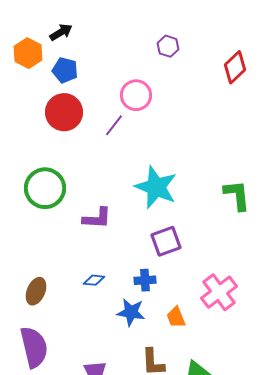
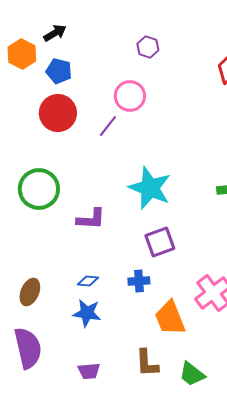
purple hexagon: (168, 46) -> (148, 47), moved
blue star: (131, 312) -> (87, 313), moved
orange trapezoid: (176, 317) -> (170, 318), size x1.6

